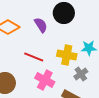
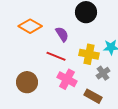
purple semicircle: (41, 25) -> (62, 34), moved

